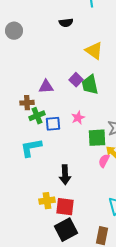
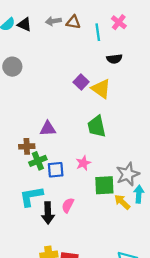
black semicircle: (66, 23) -> (114, 59), moved
purple square: (76, 80) -> (81, 82), moved
pink semicircle: (104, 161) -> (68, 205), moved
black arrow: (65, 175) -> (48, 213), moved

